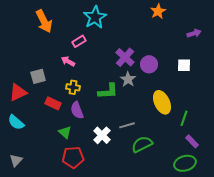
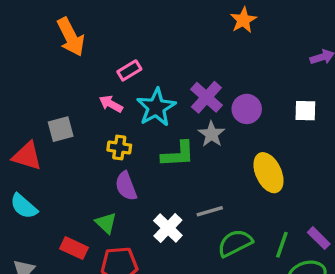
orange star: (158, 11) -> (243, 20), moved
cyan star: (95, 17) -> (156, 107), moved
red triangle: (18, 92) -> (27, 156), turned 42
red rectangle: (53, 103) -> (74, 248), moved
green line: (184, 118) -> (282, 245), moved

